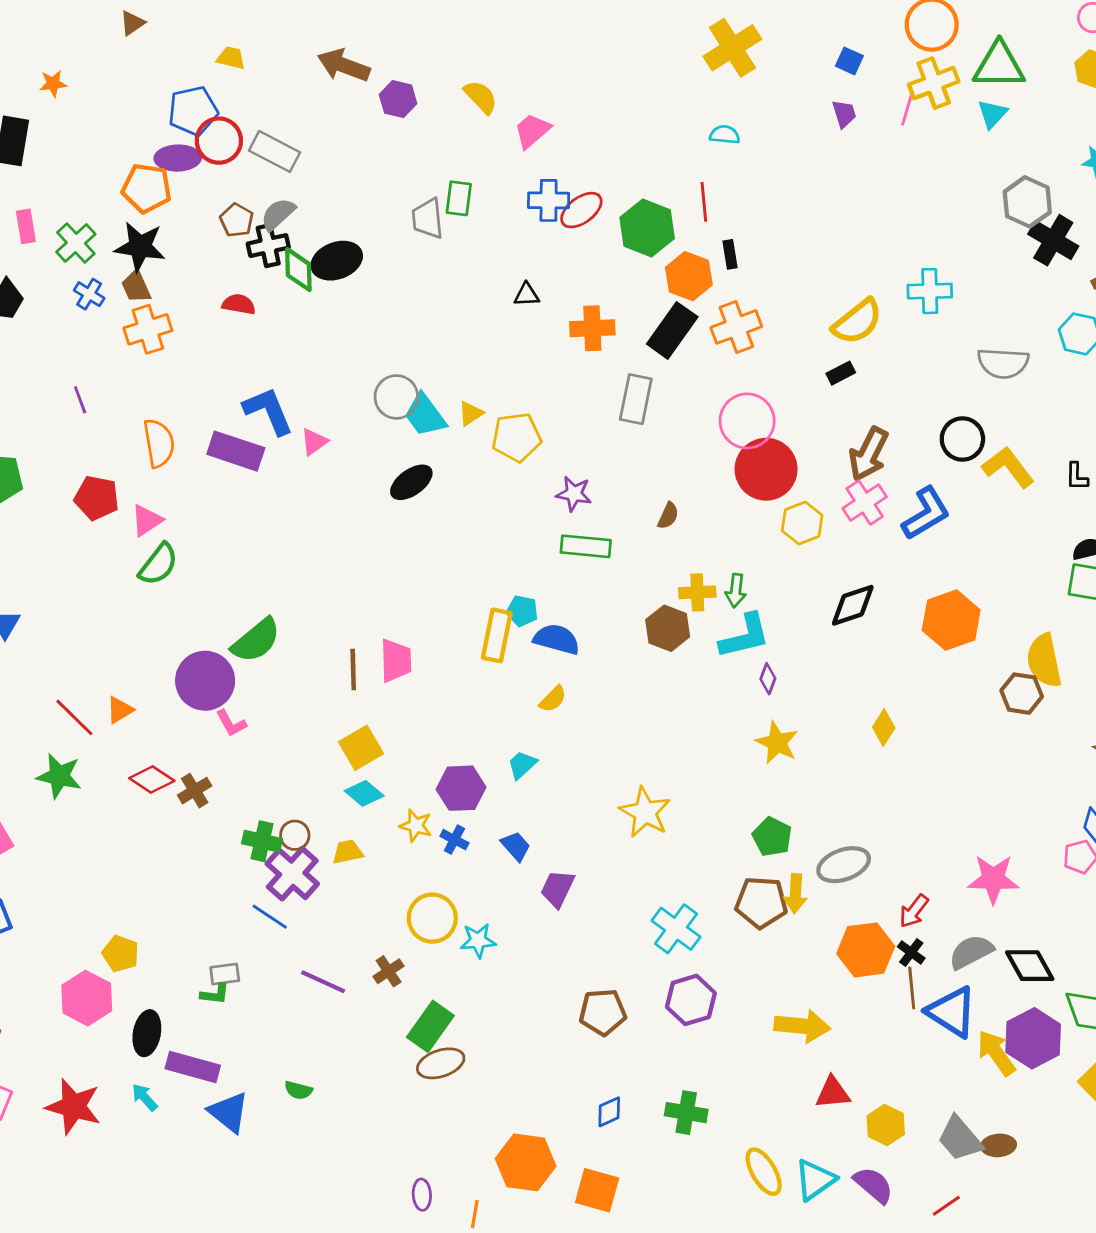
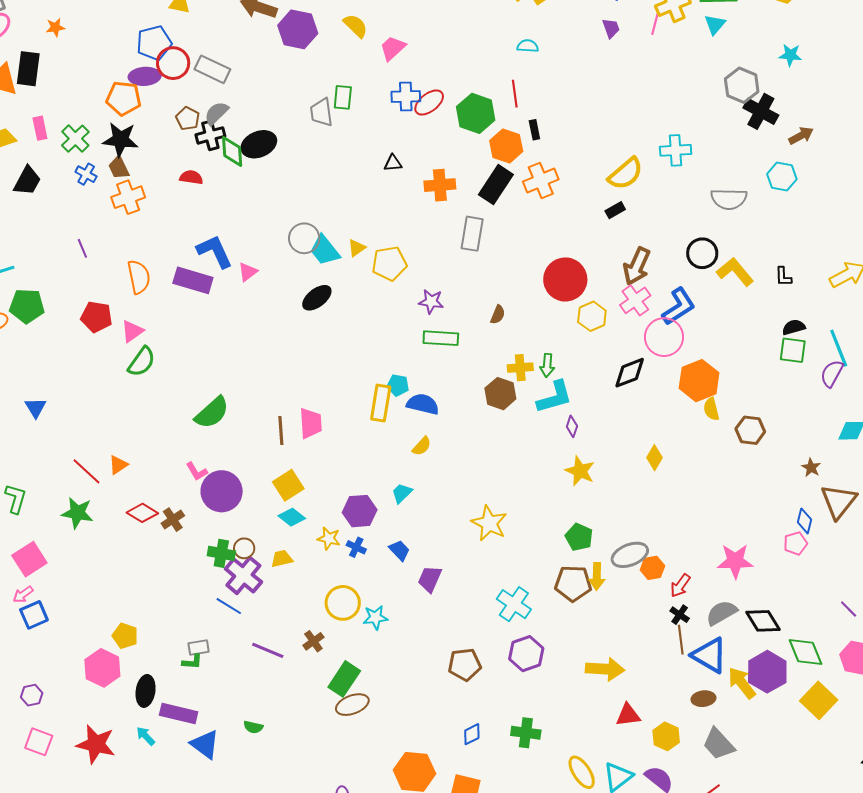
purple hexagon: (398, 99) -> (298, 29), size x1.5
pink circle: (747, 421) -> (664, 337), moved
yellow semicircle: (1044, 661) -> (711, 409), moved, size x0.6
purple circle: (205, 681) -> (222, 491), moved
orange hexagon: (866, 950) -> (652, 568), moved, size x0.6
brown ellipse: (998, 1145) -> (703, 699), moved

